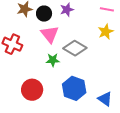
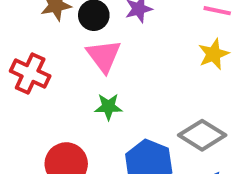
gray diamond: (75, 48) -> (202, 135), moved

